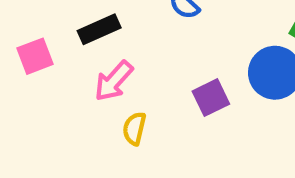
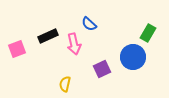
pink arrow: (114, 81) -> (74, 44), moved, turned -55

